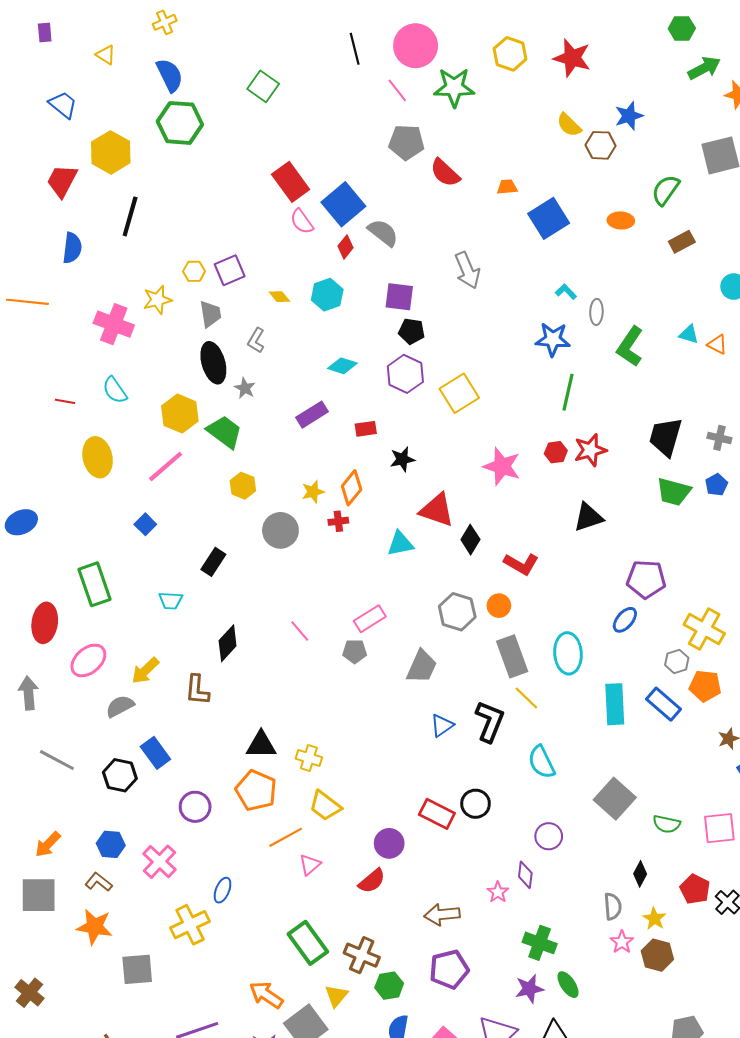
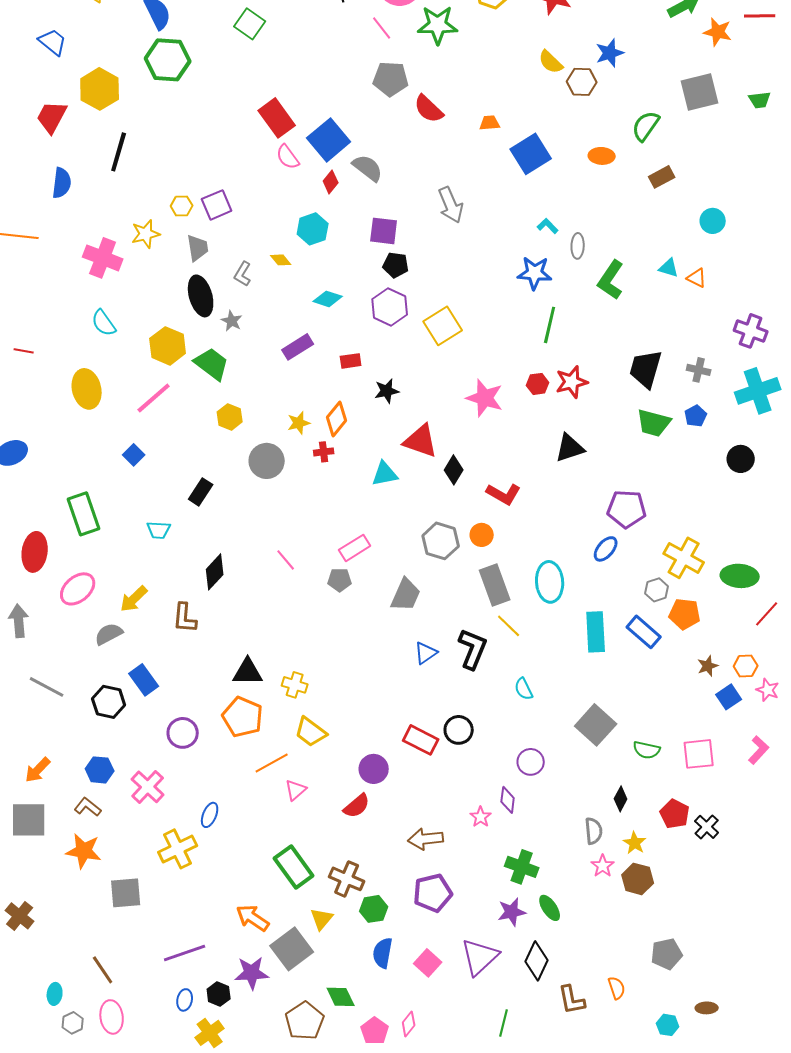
yellow diamond: (279, 297) -> (281, 260), moved
red line: (65, 401) -> (24, 351), moved
cyan semicircle: (542, 762) -> (524, 689), size x0.7

